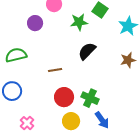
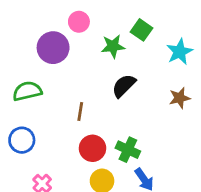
purple circle: (35, 23) -> (53, 48), size x1.5
brown line: (55, 70) -> (80, 112), turned -72

